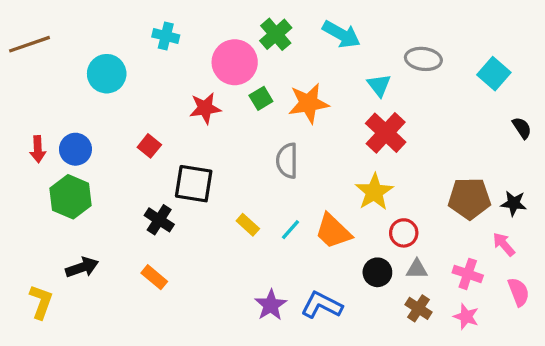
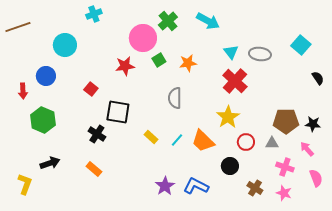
cyan cross: (166, 36) -> (94, 14), moved, turned -35
gray ellipse: (423, 59) -> (260, 54), moved
orange star: (309, 103) -> (188, 63), size x0.7
blue circle: (75, 149) -> (46, 76), moved
gray triangle: (417, 269) -> (272, 143), moved

